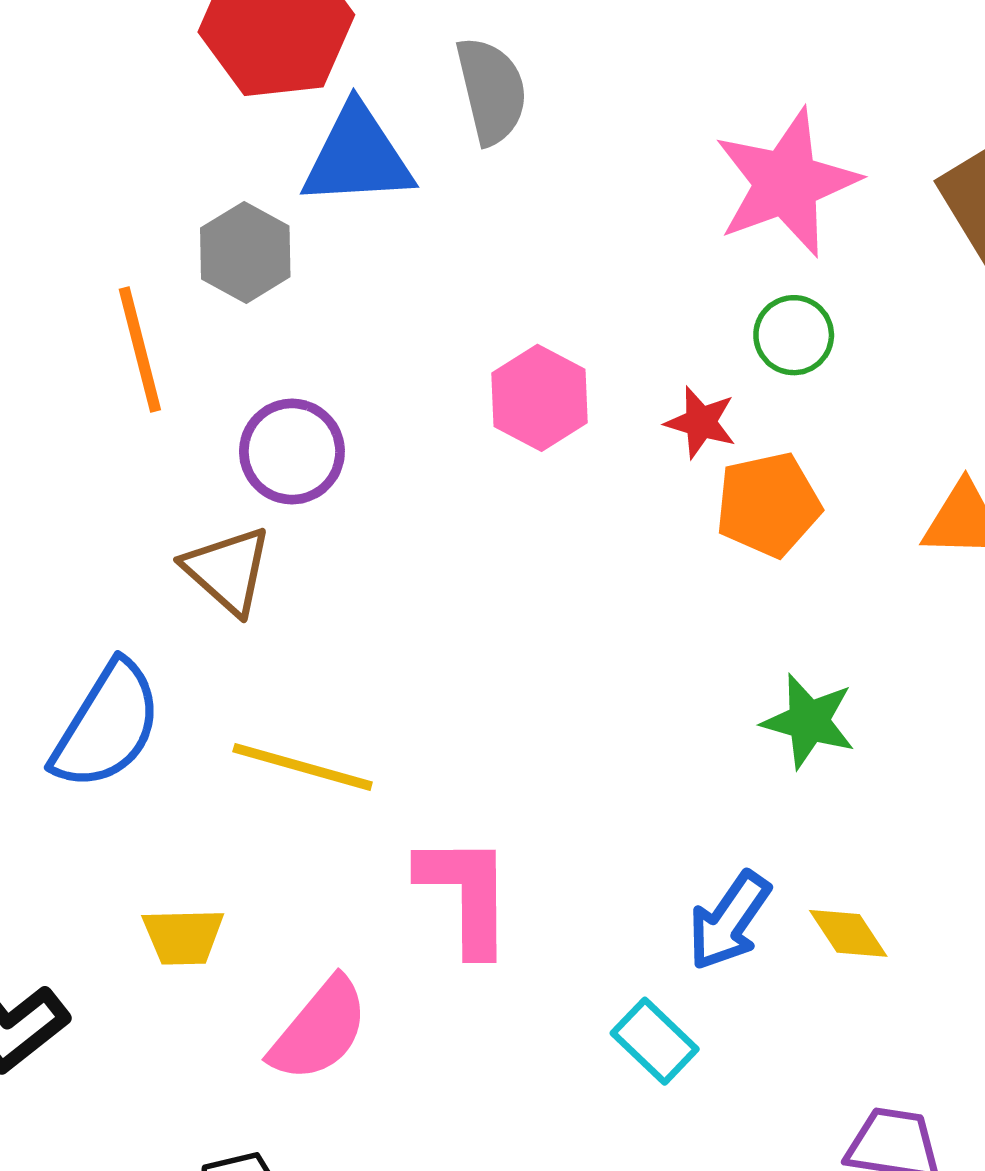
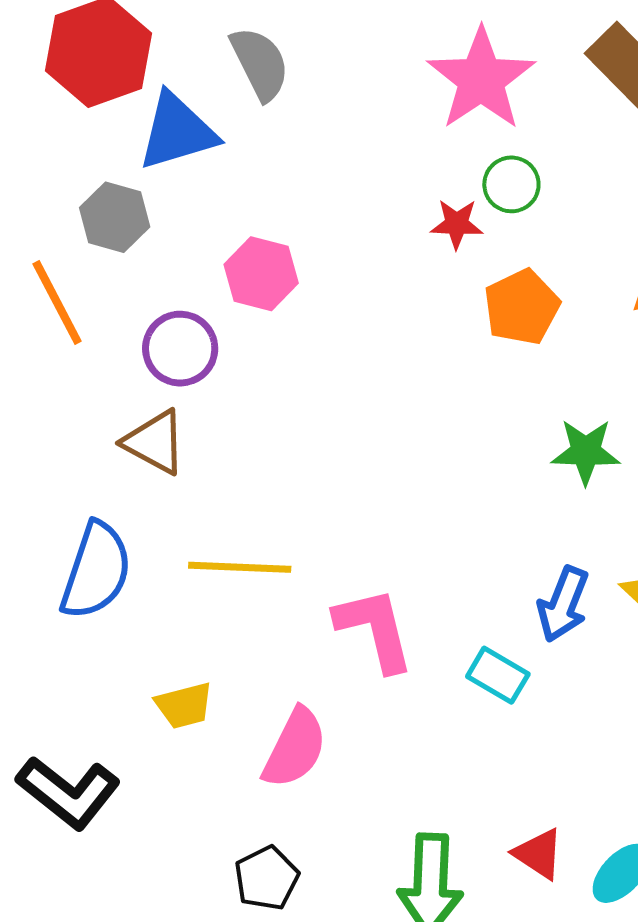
pink hexagon: (539, 398) -> (261, 274), moved
red star: (701, 422) -> (457, 224), moved
cyan rectangle: (655, 1041) -> (498, 675), moved

